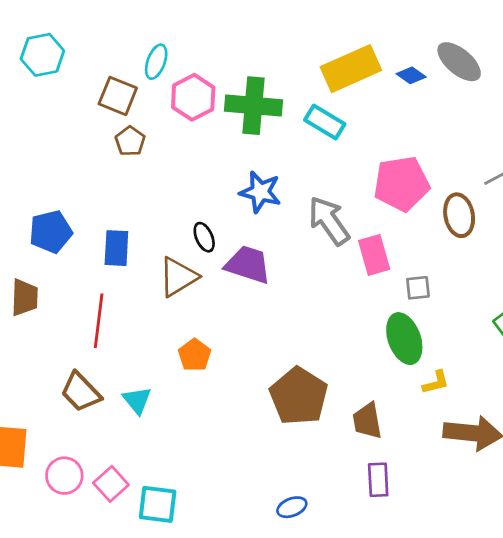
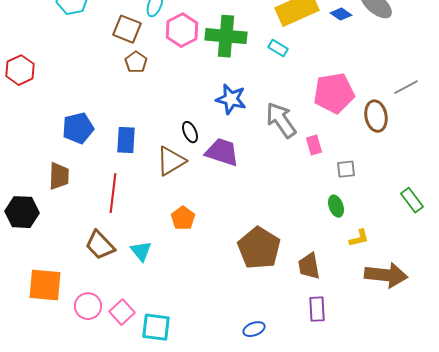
cyan rectangle: (325, 122) -> (278, 48), size x0.7
pink rectangle: (374, 255) -> (314, 145), size x0.7
green ellipse: (404, 339) -> (336, 206), size x0.6

